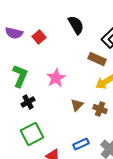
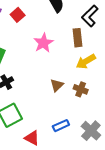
brown rectangle: (97, 59) -> (78, 38), turned 60
pink star: (56, 78) -> (43, 43), moved

